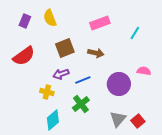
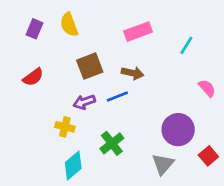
red semicircle: (24, 56) -> (33, 77), size x0.7
pink semicircle: (144, 71) -> (207, 88), moved, turned 40
blue line: (83, 80) -> (117, 96), moved
purple circle: (119, 84) -> (178, 130), moved
red square: (138, 121) -> (208, 156), moved

